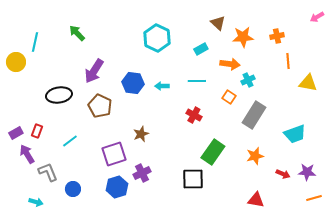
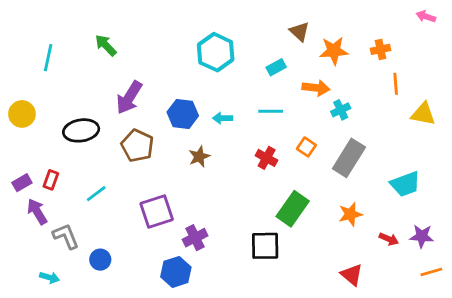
pink arrow: (317, 17) -> (426, 16), moved, turned 48
yellow circle: (16, 62) -> (22, 114), moved
orange square: (229, 97) -> (306, 147), moved
brown star: (141, 134) -> (199, 157), moved
blue hexagon: (117, 187) -> (176, 272), moved
red triangle: (256, 200) -> (352, 275), turned 30

